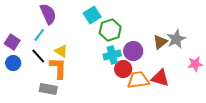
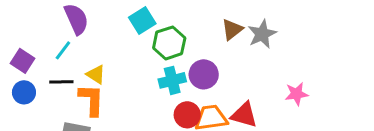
gray star: (176, 39) -> (262, 34), moved
brown triangle: (160, 42) -> (232, 29), moved
black line: (38, 56) -> (61, 82), turned -49
red circle: (123, 69) -> (187, 115), moved

